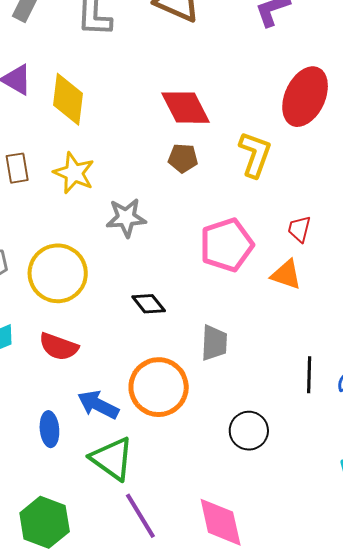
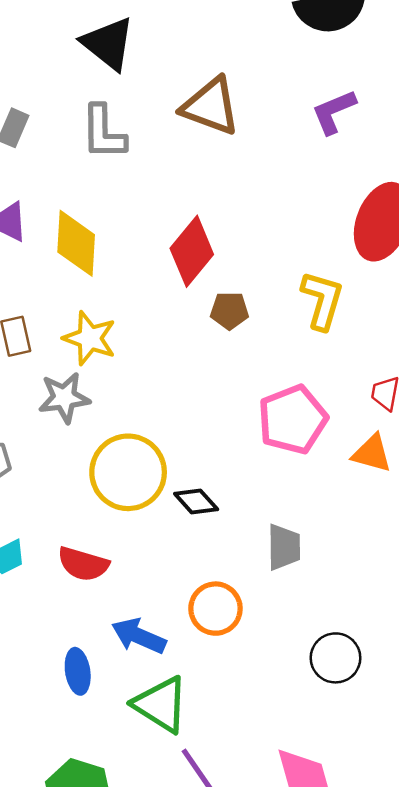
red diamond: (186, 108) -> (192, 251), moved, turned 70
gray star: (126, 218) -> (64, 398), moved
yellow circle: (58, 273) -> (128, 472), moved
orange circle: (159, 387) -> (215, 609), size x0.7

